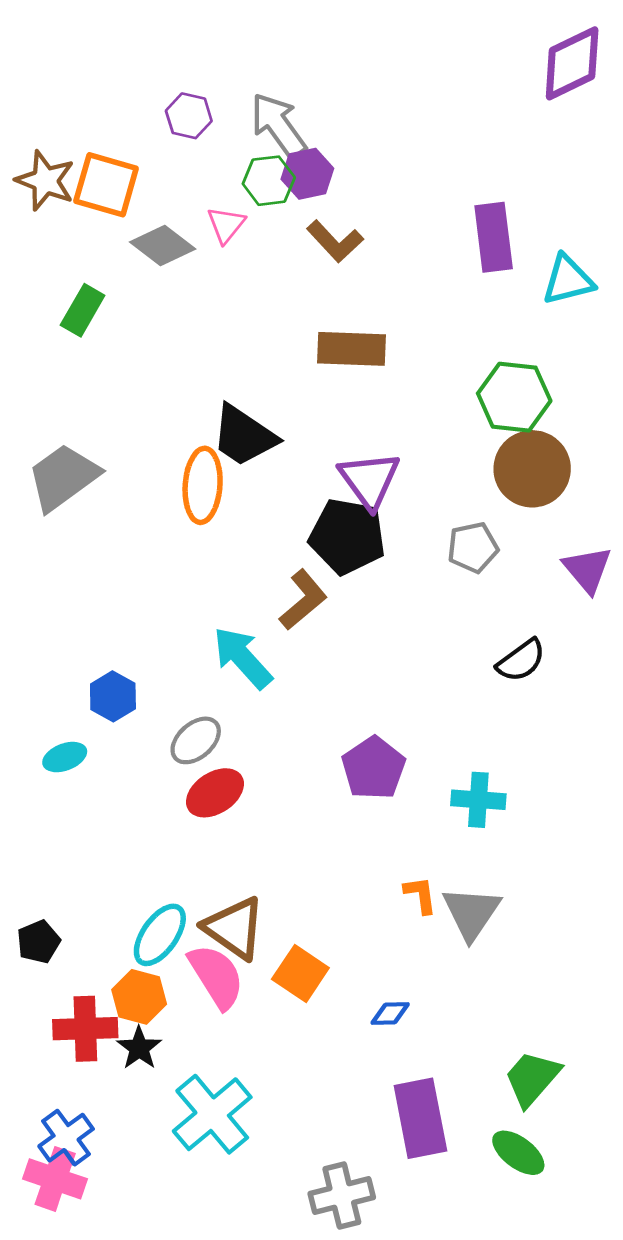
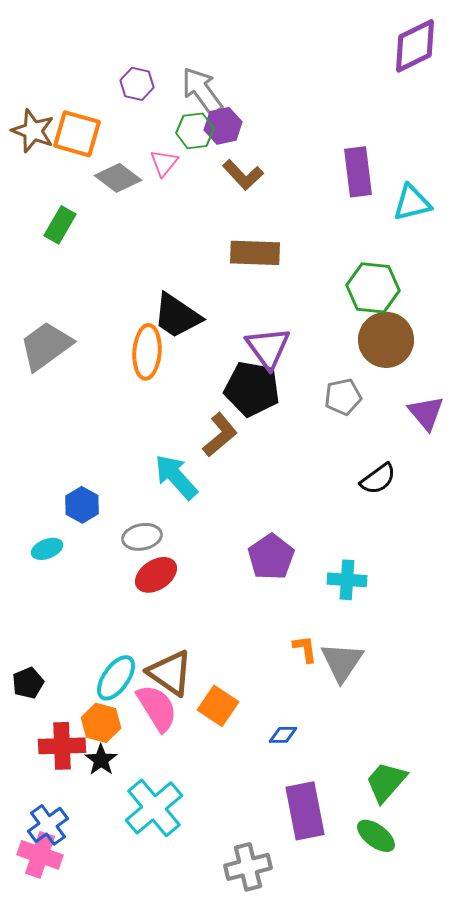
gray ellipse: (196, 740) -> (142, 537), turned 30

